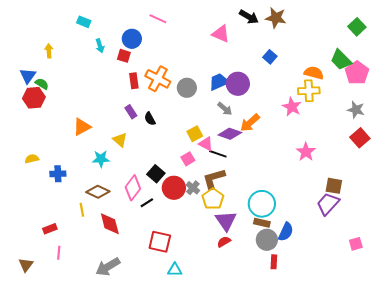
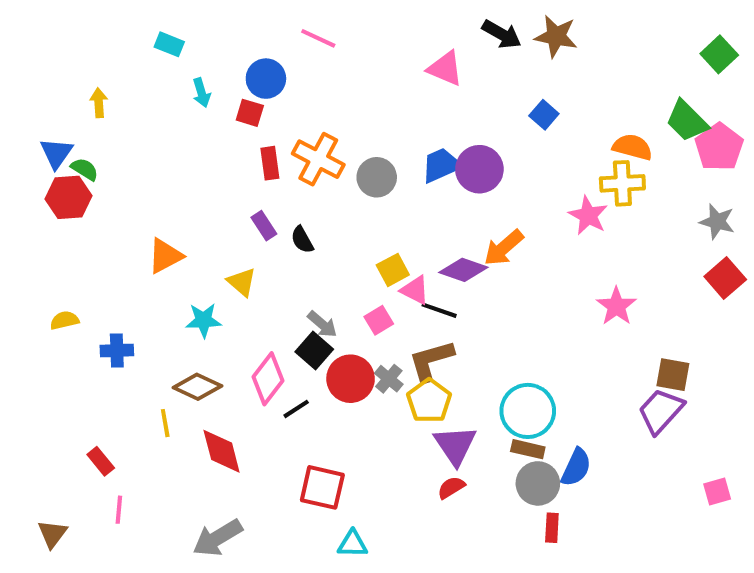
gray arrow: (225, 109) -> (322, 324), moved
red rectangle: (50, 229) -> (101, 461), turned 72

